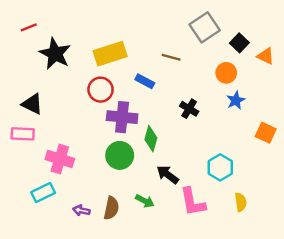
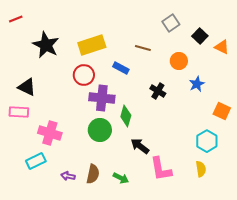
red line: (29, 27) -> (16, 19), moved
gray square: (205, 27) -> (171, 23), size x0.7
orange circle: (226, 73) -> (179, 61), moved
cyan hexagon: (220, 167) -> (207, 141), moved
green arrow: (145, 201) -> (121, 178), moved

